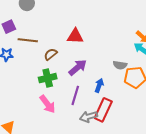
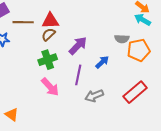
red triangle: (75, 36) -> (50, 21), moved
blue arrow: (99, 85) -> (102, 62), turned 32
red rectangle: (103, 110) -> (135, 92), moved, turned 30

